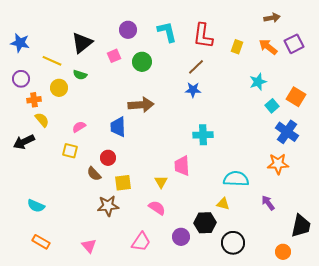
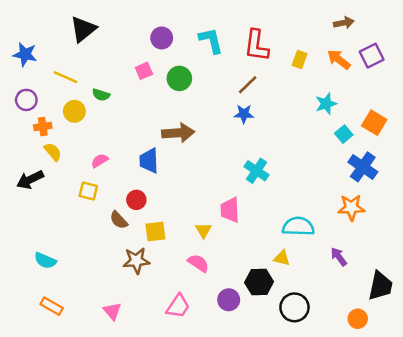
black triangle: (82, 43) -> (83, 29), moved
cyan cross: (203, 135) -> (257, 171), turned 36

